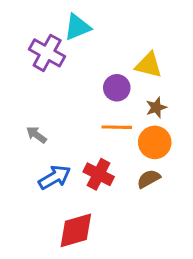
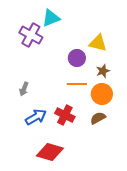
gray arrow: (36, 135) -> (24, 89), turned -104
red diamond: (76, 230) -> (50, 152), turned 32

